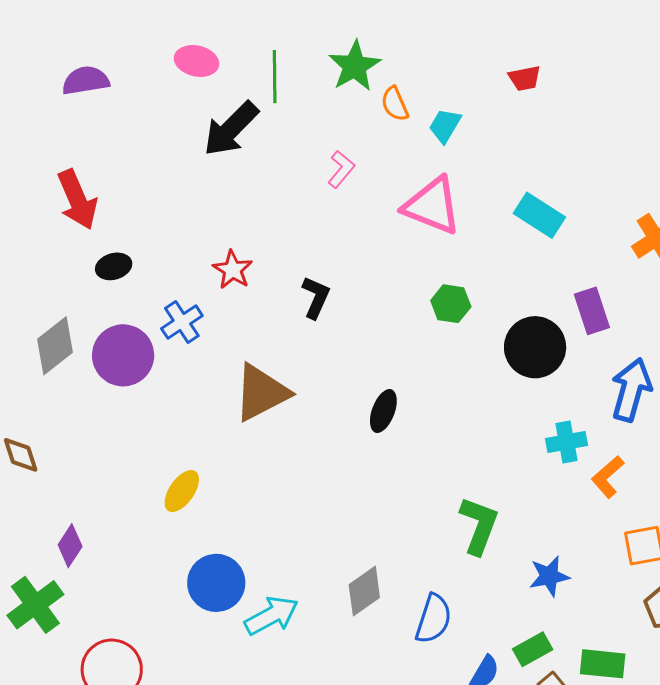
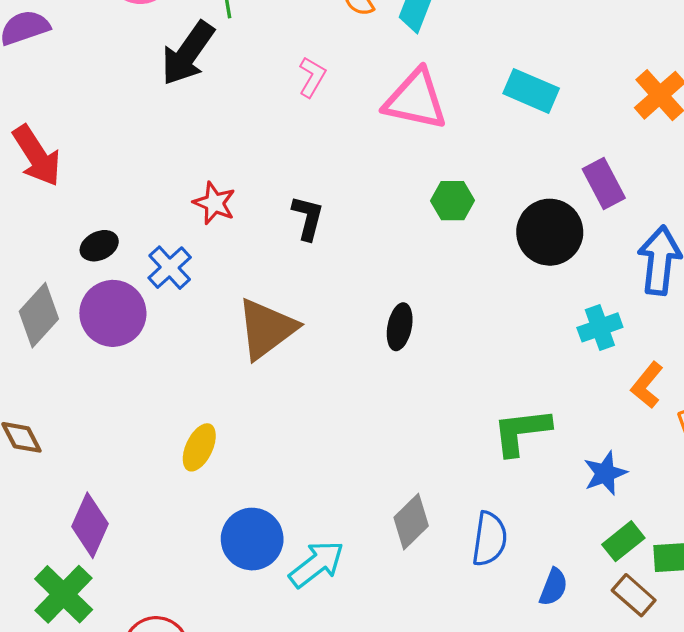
black ellipse: (114, 266) -> (99, 246), moved
orange L-shape: (608, 477) -> (647, 385), moved
green L-shape: (479, 526) -> (521, 432), turned -108
purple diamond: (70, 546) -> (90, 525), size x1.4
green rectangle: (533, 649) -> (623, 541), moved

